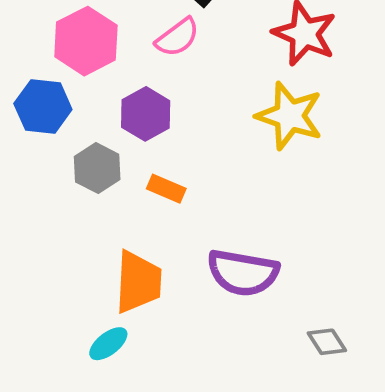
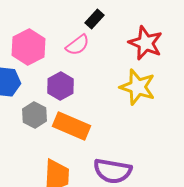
orange rectangle: (166, 189) -> (72, 126), size x1.8

